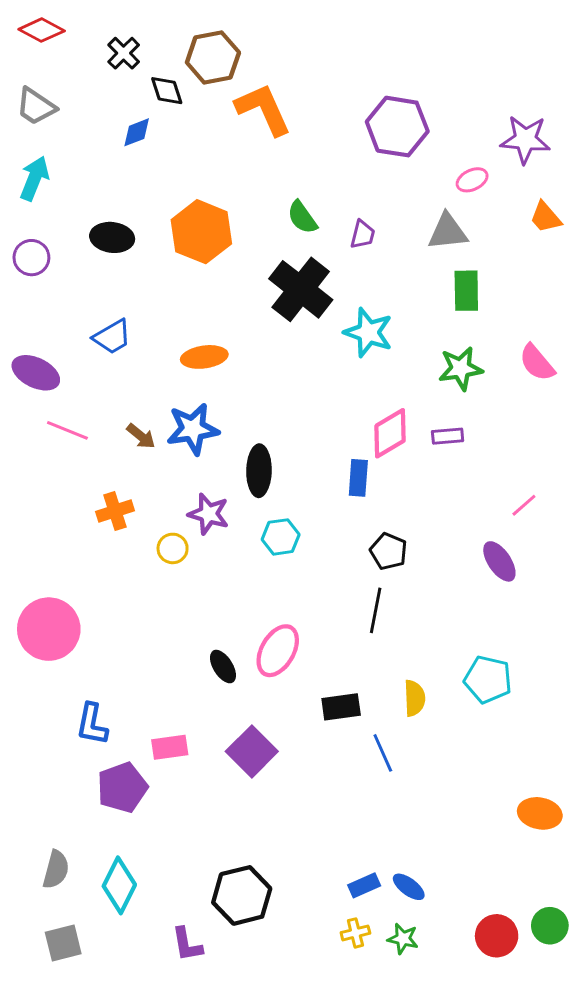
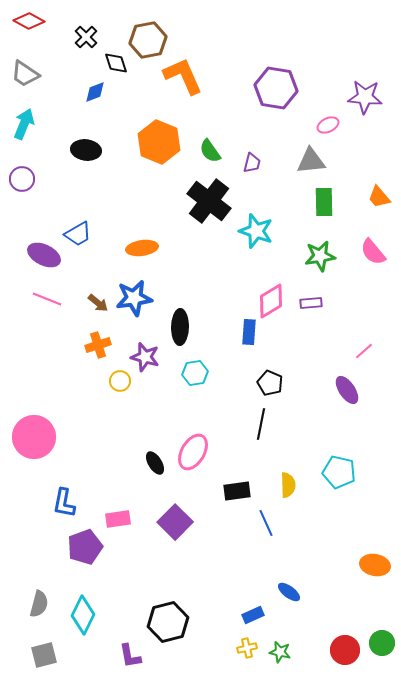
orange trapezoid: (546, 217) -> (379, 197), moved
orange hexagon: (201, 232) -> (159, 142), moved
black ellipse: (112, 237) -> (86, 150), moved
purple ellipse: (36, 373) -> (44, 255), moved
orange cross: (115, 511) -> (98, 345), moved
blue ellipse: (409, 887) -> (289, 592), moved

